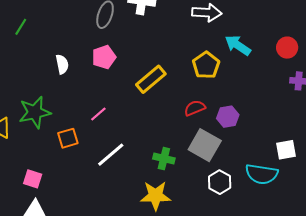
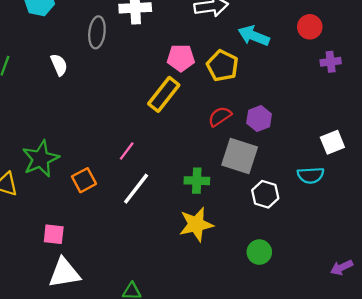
pink pentagon: (104, 57) -> (181, 58), moved, turned 30
white semicircle: (62, 64) -> (59, 65), moved
pink line: (98, 114) -> (127, 151), moved
cyan semicircle: (262, 174) -> (311, 175), size x0.7

